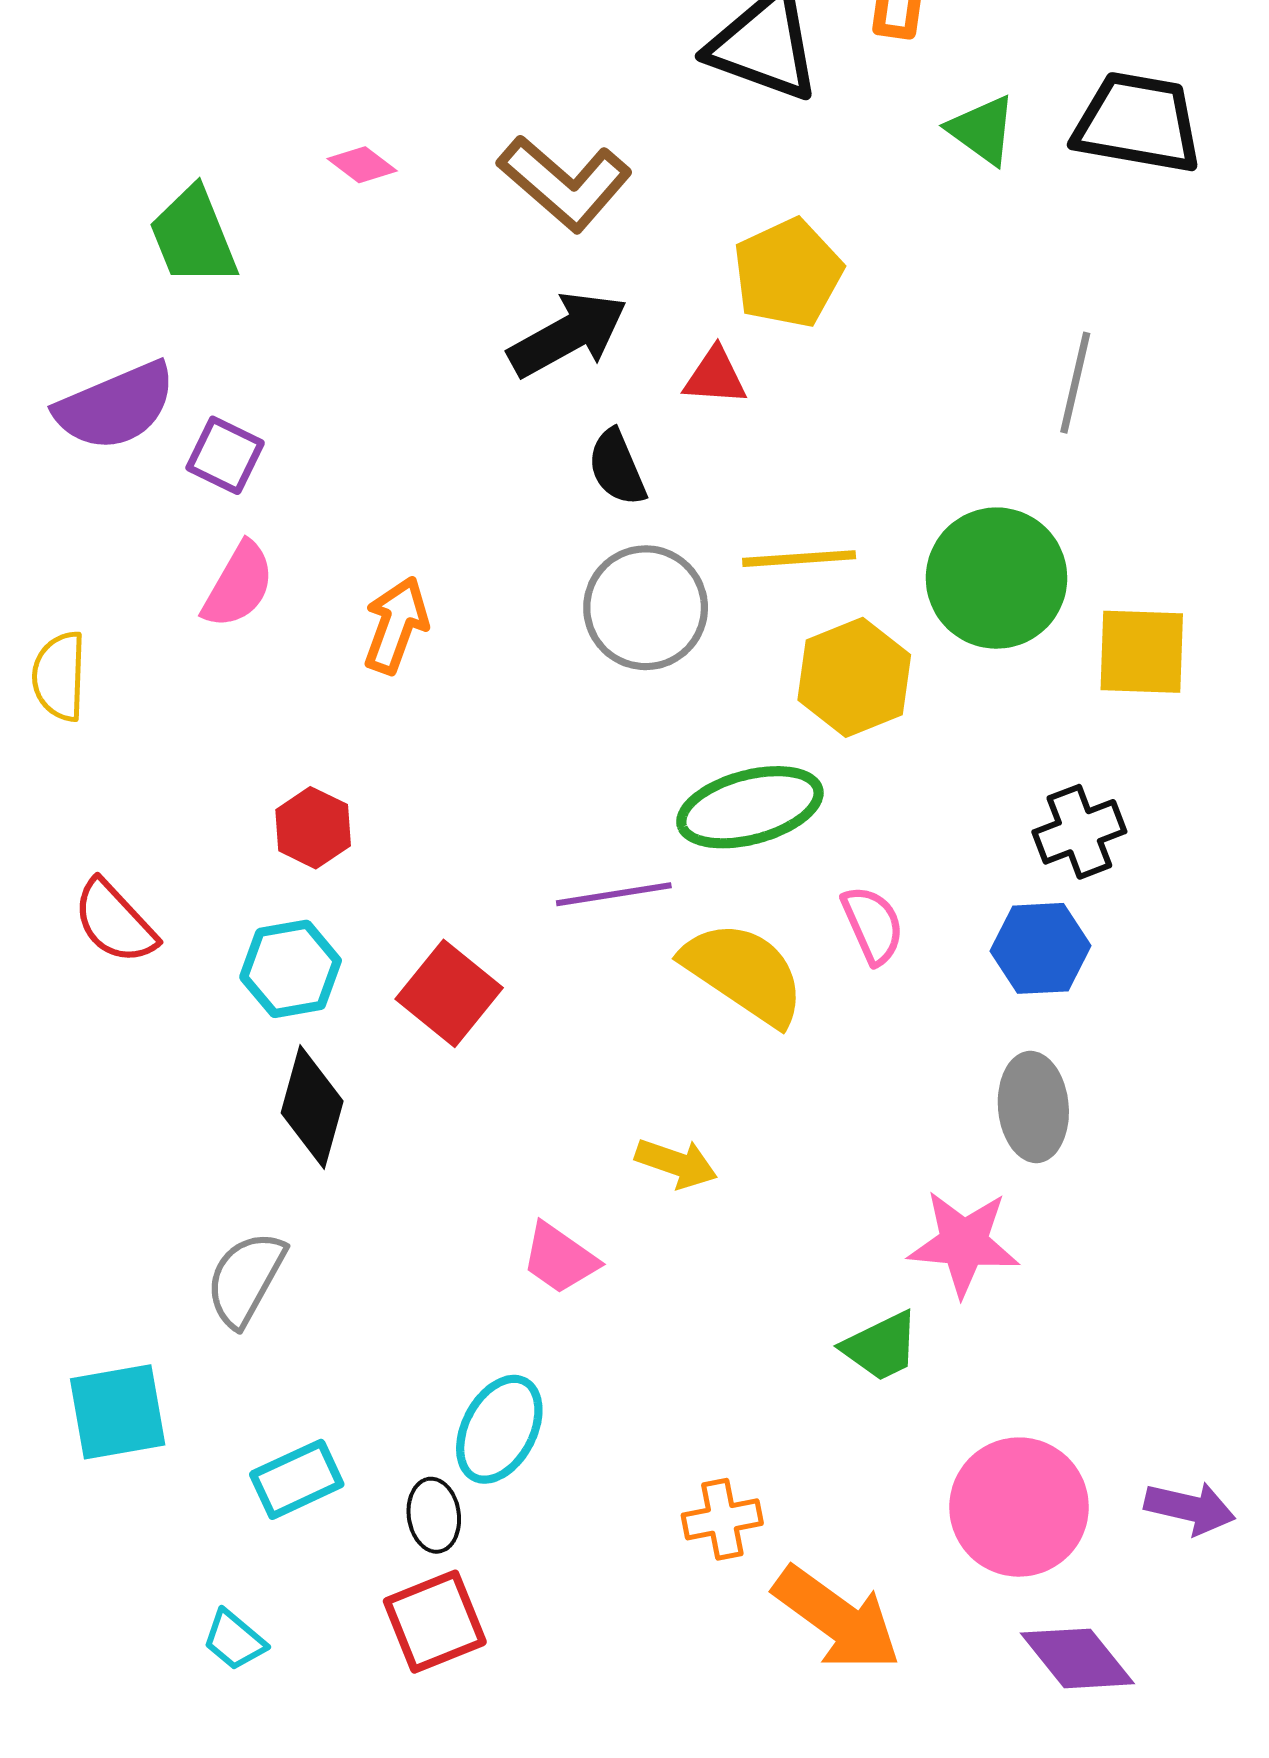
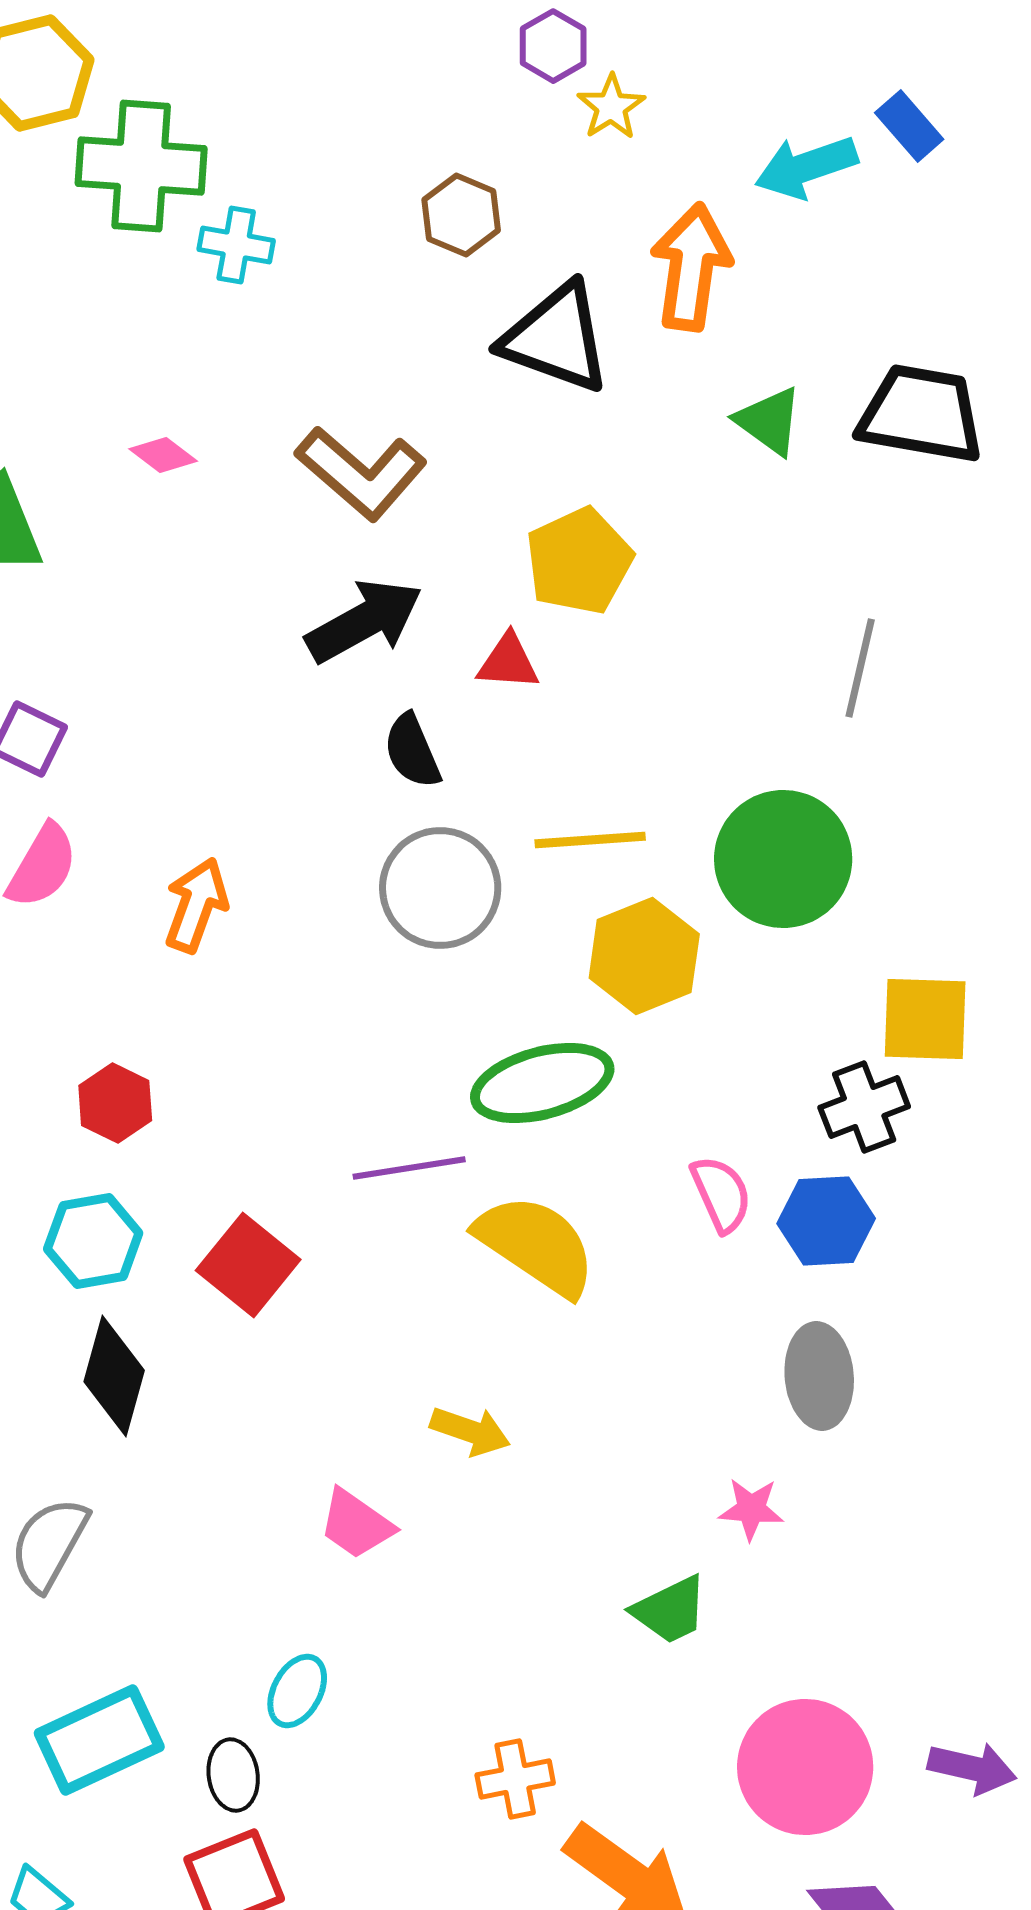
yellow square: (1142, 652) -> (925, 1019), moved
pink semicircle: (873, 925) -> (721, 1194), moved
pink star: (964, 1243) -> (751, 1509), size x0.6
cyan ellipse: (499, 1429) -> (297, 1691), size x0.7
cyan rectangle: (297, 1479) -> (99, 1740), size x1.4

